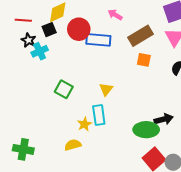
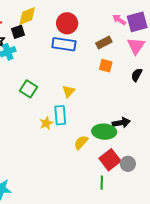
pink arrow: (115, 15) -> (119, 20), moved
red circle: (79, 29) -> (67, 23), moved
brown rectangle: (140, 36) -> (104, 43), size x0.7
yellow semicircle: (73, 145) -> (81, 142), moved, turned -35

